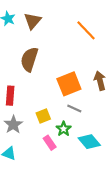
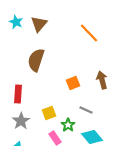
orange square: (69, 84) -> (73, 83), size x0.6
gray line: (74, 109) -> (86, 110), moved

